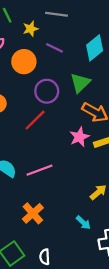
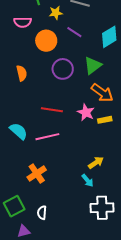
red line: (35, 120) -> (52, 110), moved, turned 45
pink star: (79, 137) -> (86, 112), turned -30
cyan arrow: (83, 223) -> (88, 180), moved

